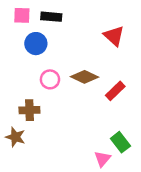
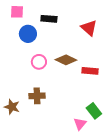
black rectangle: (51, 17) -> (49, 19), moved
red rectangle: (115, 91) -> (90, 71), turned 49
brown cross: (29, 110) -> (37, 96), moved

